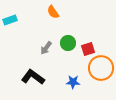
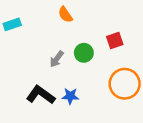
red square: (88, 49) -> (115, 40), moved
blue star: (73, 82) -> (70, 96), moved

